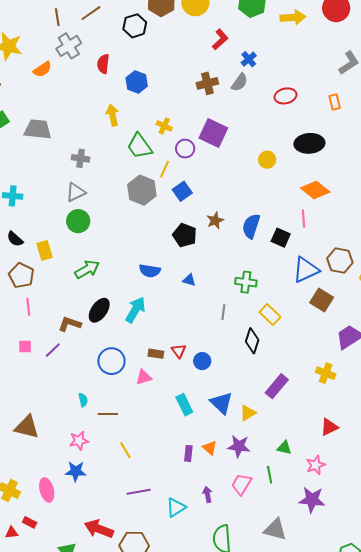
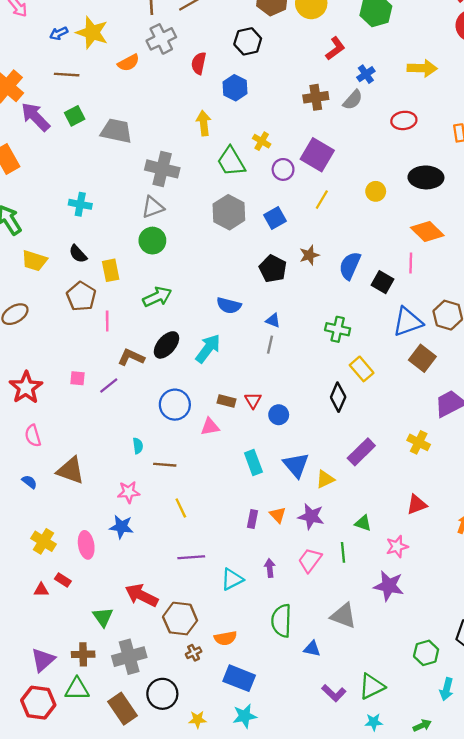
yellow arrow: (293, 17) -> (422, 68), moved
black hexagon: (135, 26) -> (248, 41), moved
gray cross: (81, 158) -> (162, 169), size x1.6
yellow line: (165, 169) -> (322, 200), moved
pink line: (28, 307) -> (107, 321), moved
gray line: (223, 312) -> (270, 345), moved

